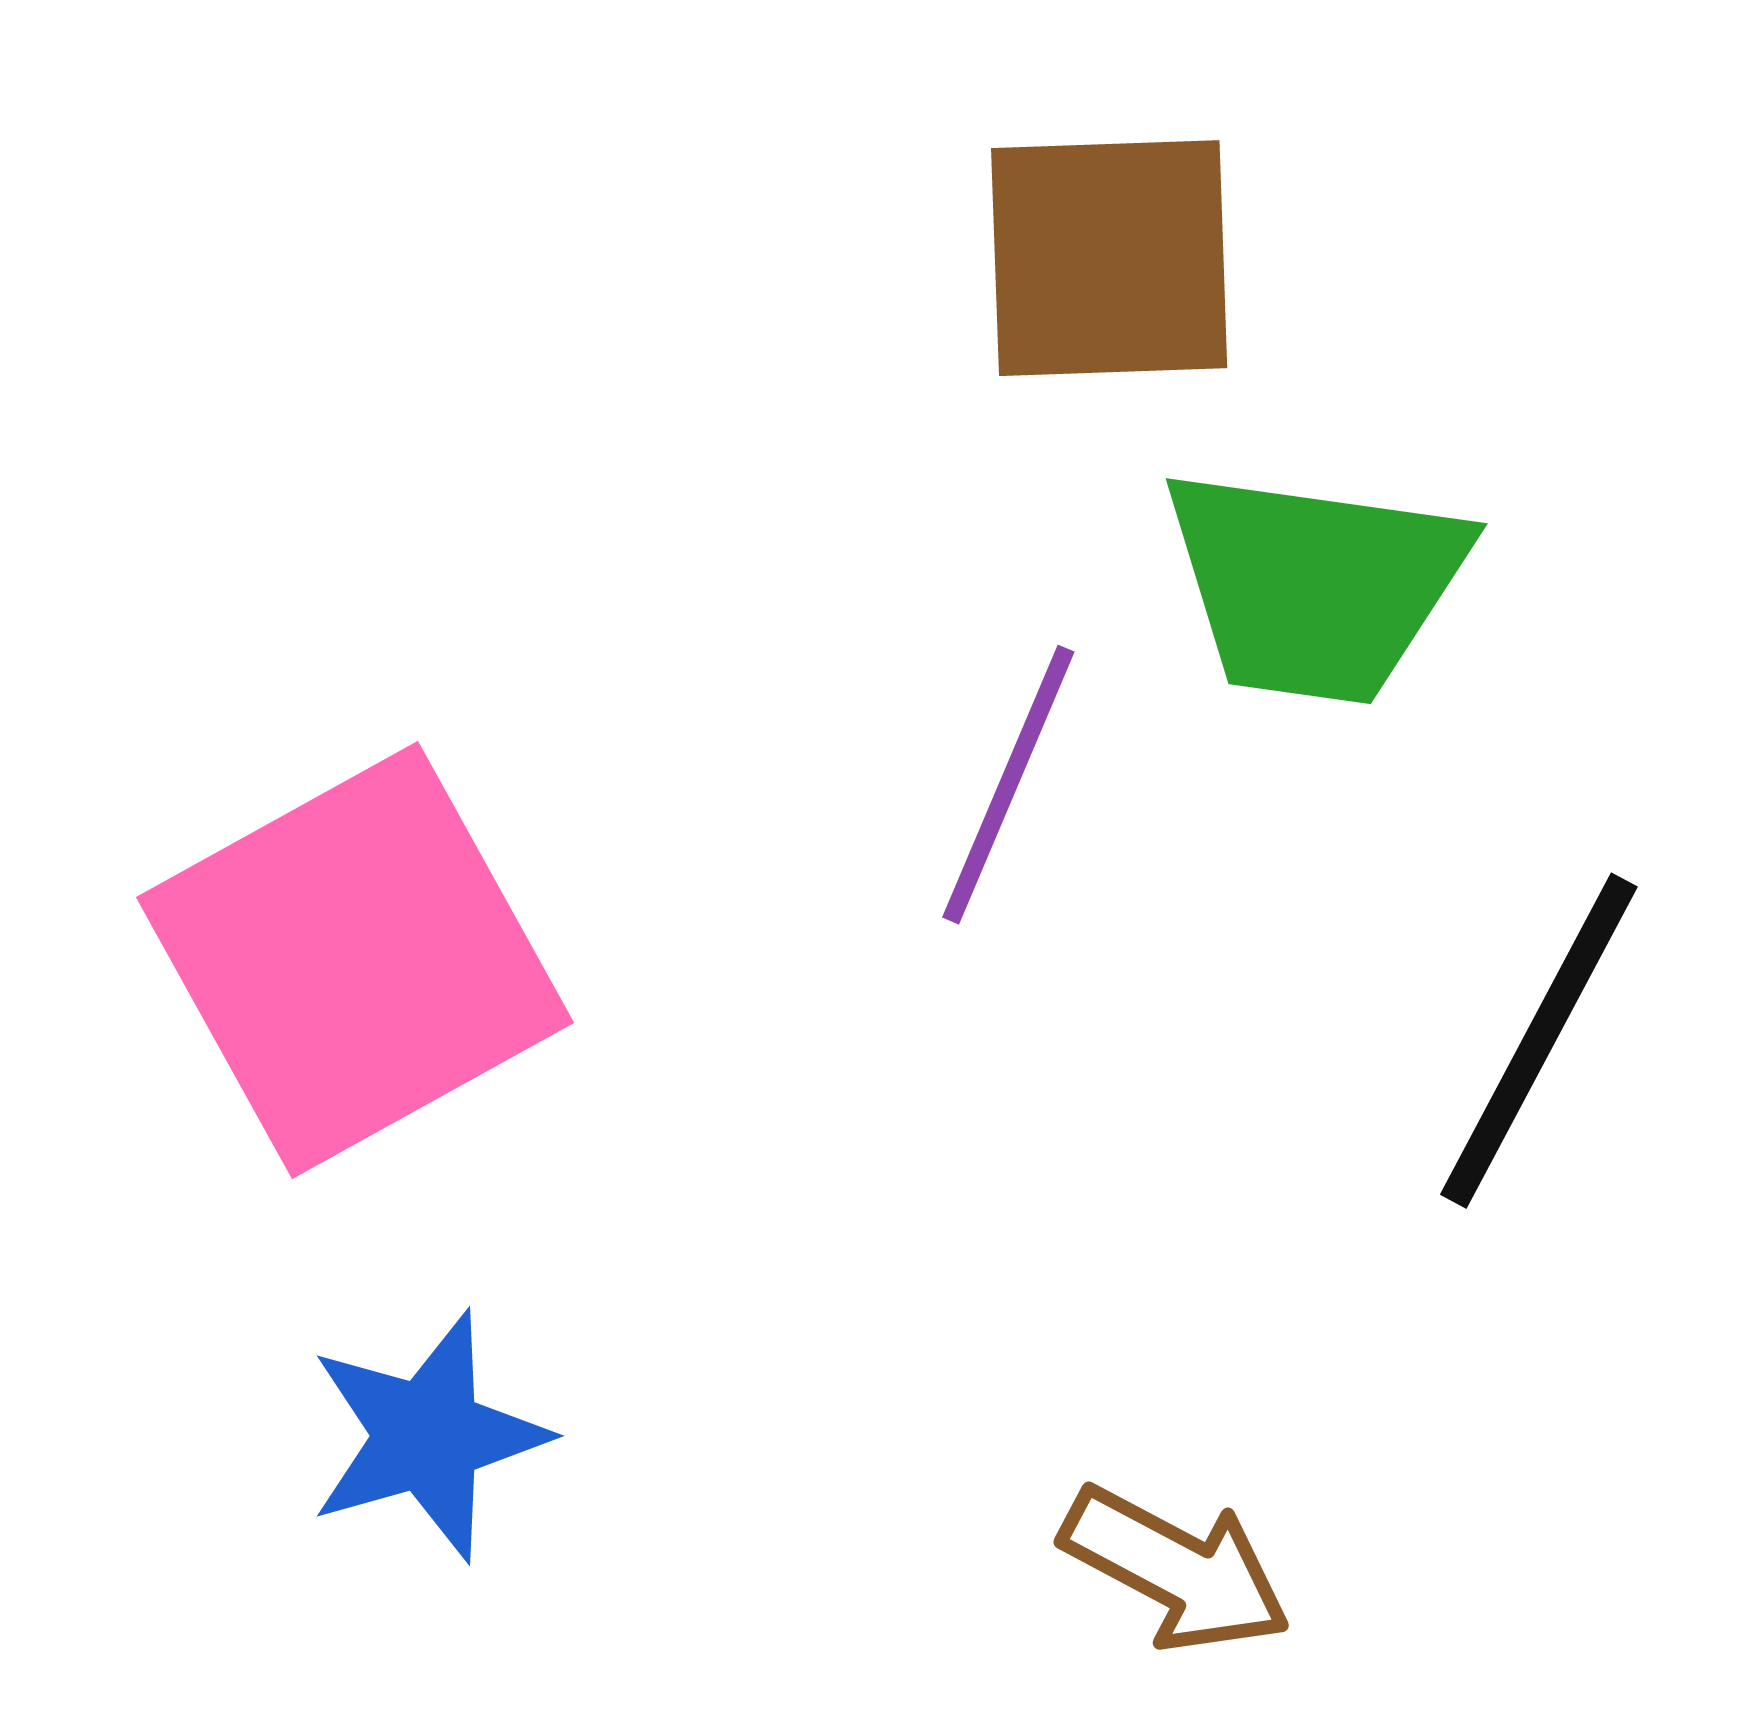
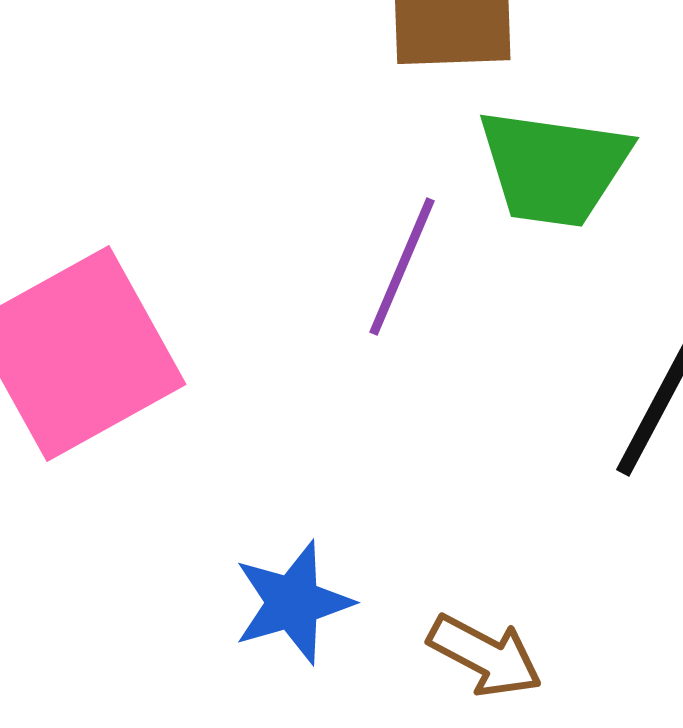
blue star: (428, 1436) -> (293, 603), moved

